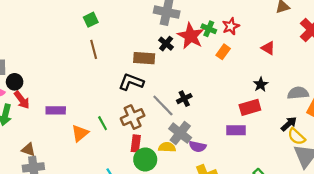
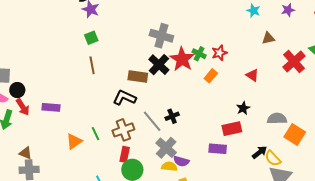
black cross: (166, 44) -> (159, 65), size x1.5
purple rectangle: (56, 110) -> (51, 107), moved
black arrow: (289, 124) -> (260, 152), moved
yellow semicircle: (167, 147) -> (169, 166), moved

